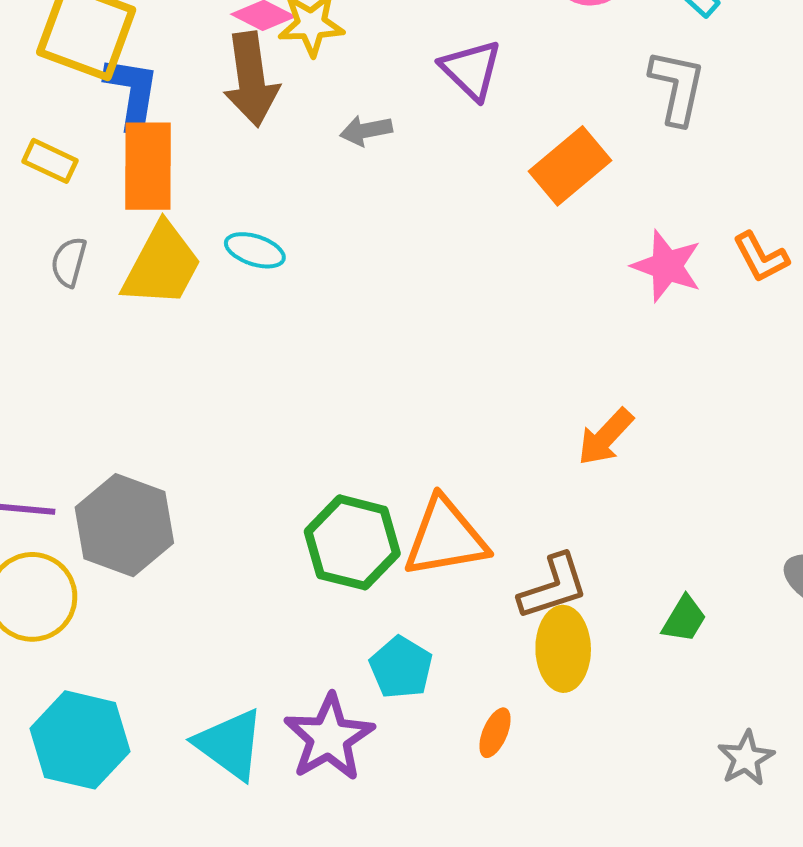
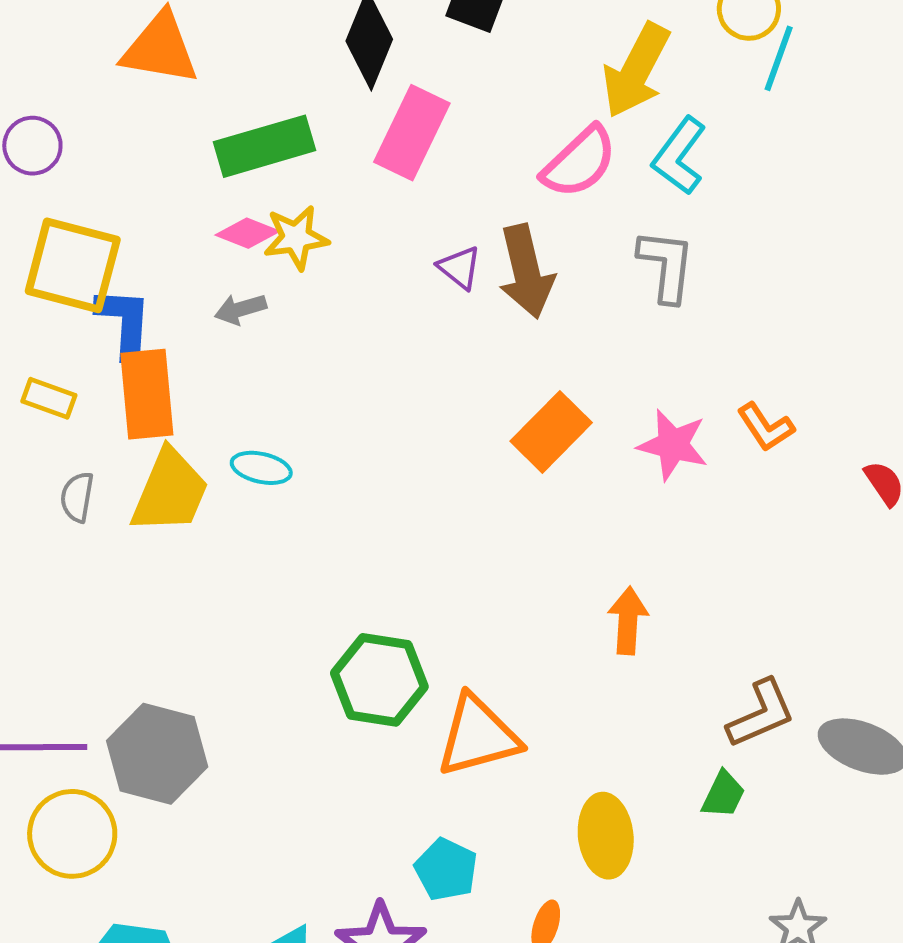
purple triangle: (471, 70) -> (460, 268), size x0.7
brown arrow: (251, 79) -> (526, 272), moved
gray arrow: (366, 130) -> (240, 309), moved
orange rectangle: (570, 166) -> (551, 432), moved
orange arrow: (606, 437) -> (628, 621), turned 146
green hexagon: (352, 542) -> (379, 680), moved
brown L-shape: (553, 587) -> (761, 714), moved

